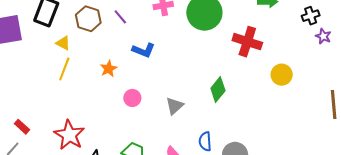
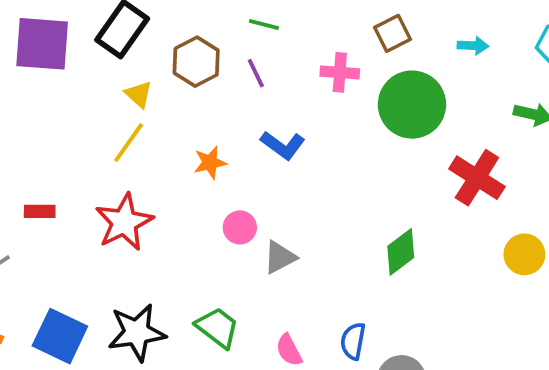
gray triangle: (175, 106) -> (280, 257), moved
red rectangle: (22, 127) -> (40, 211), moved, turned -56
red star: (69, 135) -> (124, 222), moved

